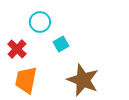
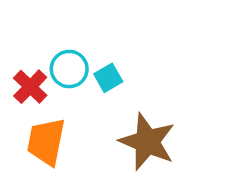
cyan circle: (40, 22) -> (69, 69), moved

